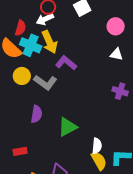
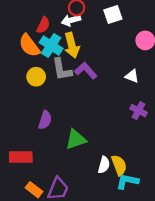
white triangle: (117, 54) -> (132, 76), moved
gray L-shape: (45, 82) -> (62, 69), moved, turned 35
red rectangle: (20, 151) -> (21, 157), size x1.5
yellow semicircle: (99, 161) -> (119, 165), moved

